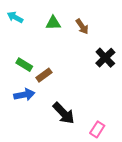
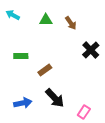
green rectangle: (24, 65) -> (21, 56), turned -32
brown rectangle: (44, 75) -> (45, 70), moved
blue arrow: (24, 95) -> (23, 103), moved

